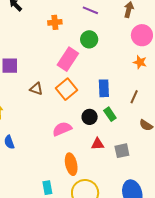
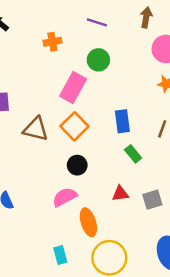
brown triangle: (36, 89) -> (36, 129), size x1.5
black circle: (90, 117) -> (77, 165), moved
pink semicircle: (62, 129) -> (65, 197), moved

